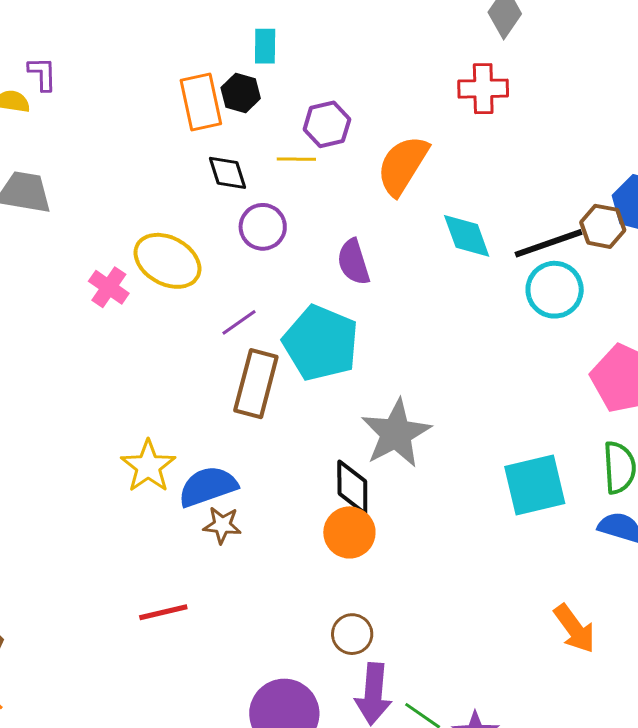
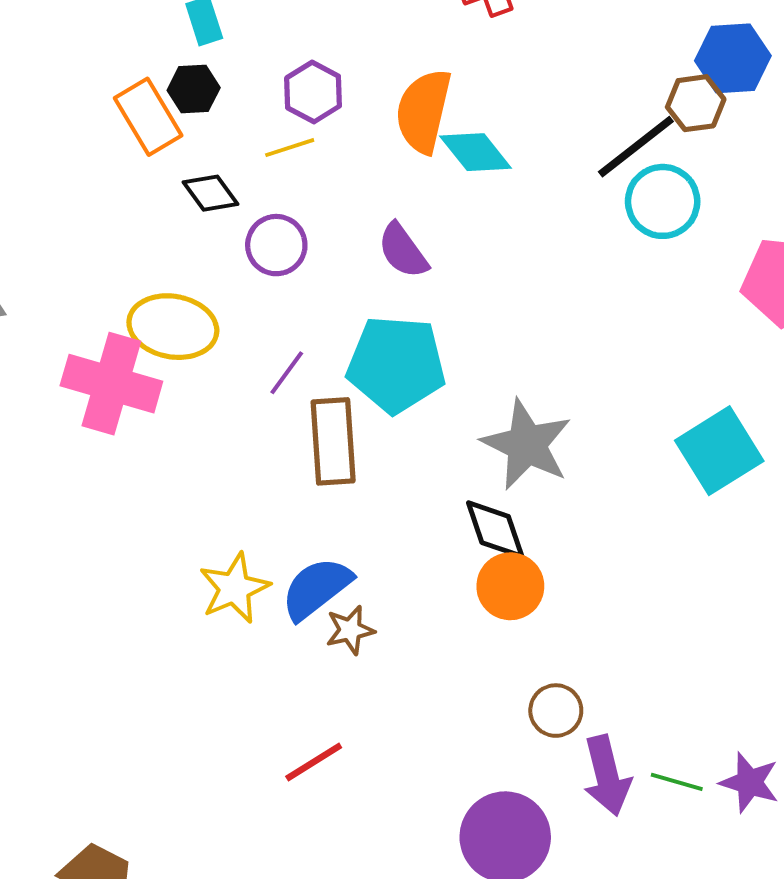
cyan diamond: (467, 236) -> (476, 152), moved
pink cross: (109, 287) -> (111, 384), size x1.8
yellow star: (148, 466) -> (234, 588), turned 30

